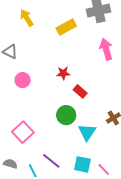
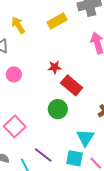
yellow arrow: (27, 18) -> (18, 25), moved
red rectangle: (80, 91) -> (72, 85), size x1.5
cyan triangle: (87, 132) -> (85, 138), moved

